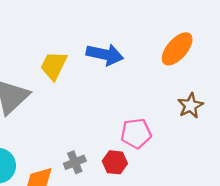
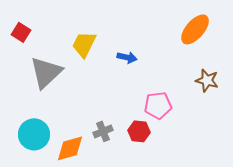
blue arrow: (105, 54) -> (127, 57), moved, size x0.6
brown star: (190, 106) -> (207, 80), turned -30

